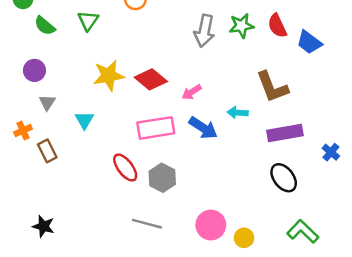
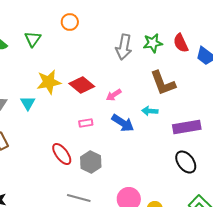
brown L-shape: (272, 87) -> (163, 83), moved
cyan triangle: (84, 120) -> (28, 103), moved
pink rectangle: (156, 128) -> (86, 123), size x0.5

